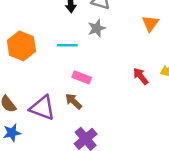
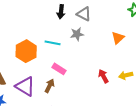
orange hexagon: (21, 46) -> (26, 51), moved
brown arrow: (74, 101) -> (50, 86), turned 64

